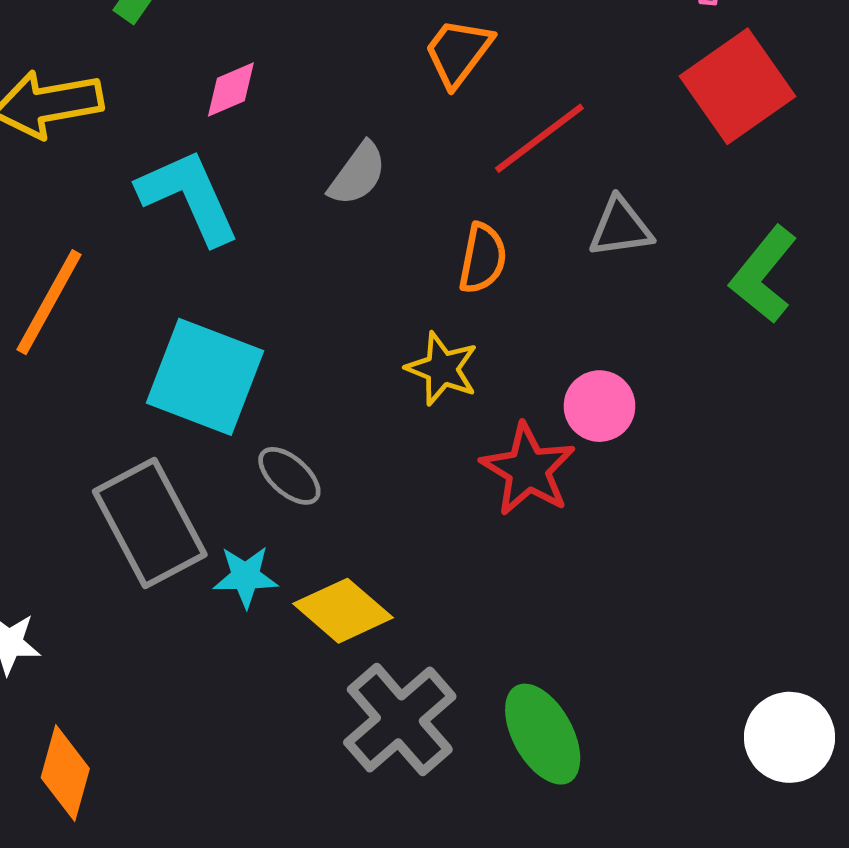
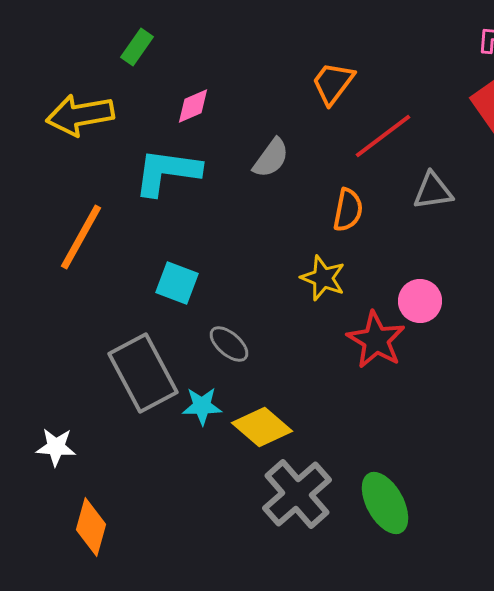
cyan L-shape: (189, 197) -> (167, 172), turned -58
cyan square: (205, 377) -> (177, 283), size x0.6

